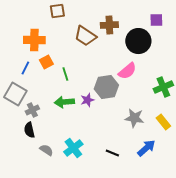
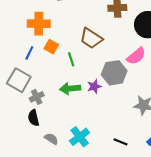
brown trapezoid: (85, 36) -> (91, 38), moved
orange square: (46, 62) -> (51, 47), turned -32

